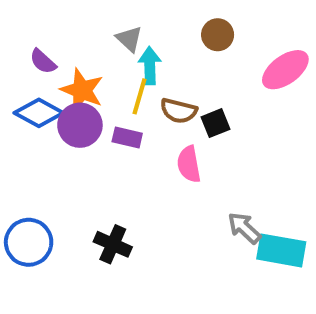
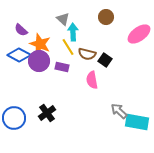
yellow line: (140, 96) -> (68, 47), turned -48
black square: (216, 123) -> (105, 60), turned -32
black cross: (113, 244) -> (47, 113), moved, turned 30

